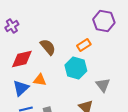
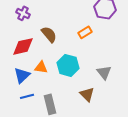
purple cross: (12, 26) -> (23, 13), moved, turned -32
cyan hexagon: (76, 68) -> (68, 65), moved

